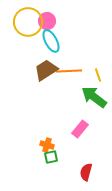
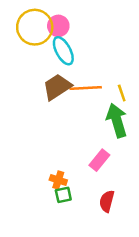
green arrow: (94, 97) -> (117, 120), turned 36
red semicircle: (86, 172) -> (107, 201), moved

